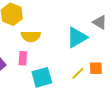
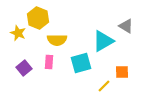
yellow line: (78, 73) -> (104, 86), moved
cyan square: (42, 77) -> (81, 63), moved

